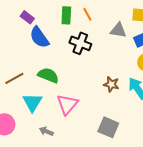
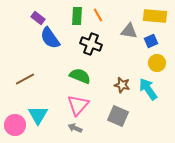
green semicircle: (48, 75) -> (80, 76), moved
cyan triangle: (32, 102) -> (38, 115), moved
gray square: (108, 127) -> (118, 116), moved
gray arrow: (46, 131) -> (75, 128), moved

